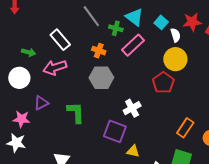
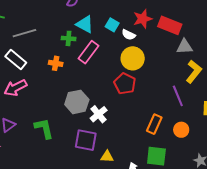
gray line: (91, 16) -> (24, 33), moved, turned -60
white semicircle: (176, 35) -> (129, 35), turned 144
gray hexagon: (101, 78) -> (77, 102), moved

